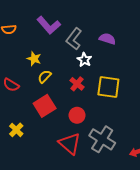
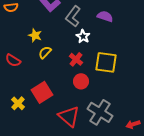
red square: (45, 106) -> (42, 92), moved
red circle: (77, 115) -> (81, 81), moved

